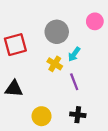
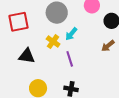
black triangle: (14, 89) -> (27, 56), moved

